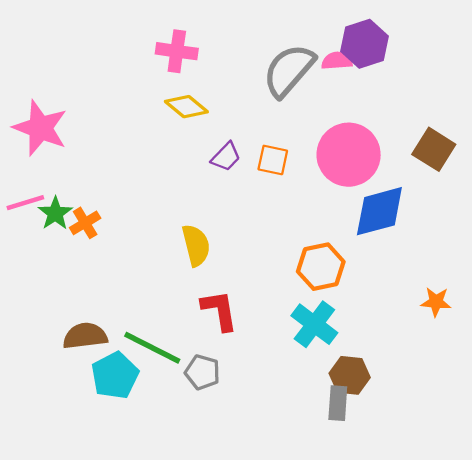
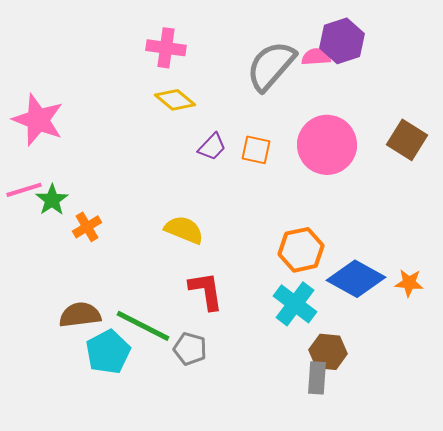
blue diamond: (379, 211) -> (356, 279), moved, turned 44
orange cross: (85, 223) -> (87, 227), moved
yellow semicircle: (196, 245) -> (184, 230), turned -54

